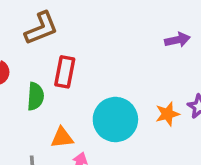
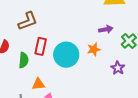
orange star: (167, 114) -> (94, 49), moved
cyan circle: (115, 120) -> (66, 55), moved

